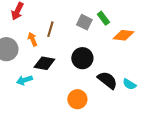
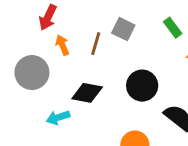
gray square: (84, 22) -> (123, 29), moved
orange arrow: (32, 39) -> (62, 45), moved

